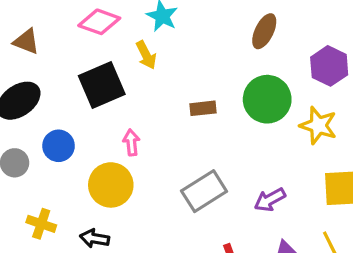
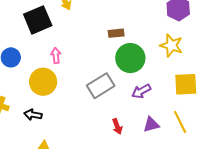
green circle: (267, 99) -> (130, 58), moved
brown rectangle: (203, 108) -> (116, 33), moved

